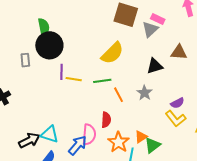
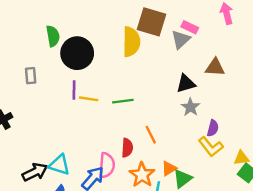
black circle: (49, 45) -> (77, 53), moved
yellow semicircle: (112, 53) -> (131, 42), moved, turned -45
gray star: (145, 93) -> (190, 107), moved
orange line: (118, 95) -> (151, 135), moved
purple semicircle: (177, 103) -> (213, 128), turned -48

